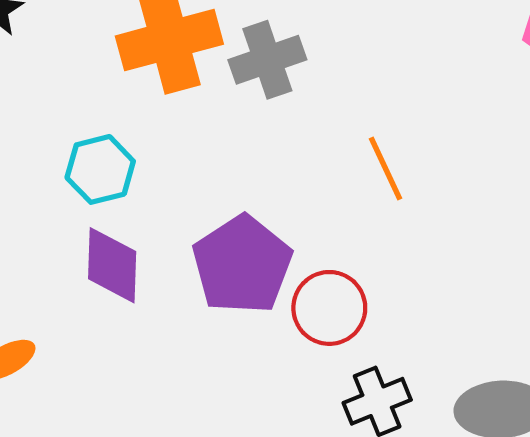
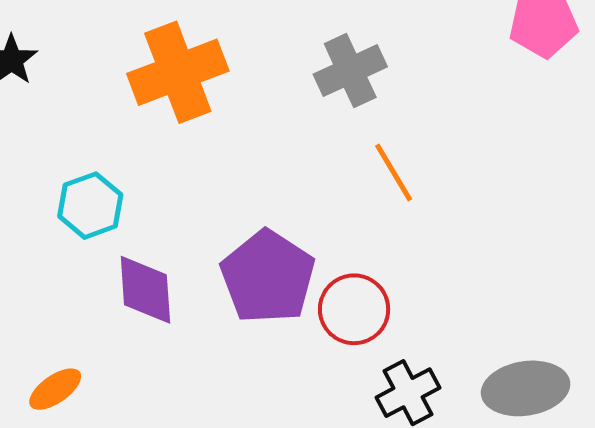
gray cross: (267, 60) -> (350, 71), moved
cyan hexagon: (100, 169) -> (90, 206), moved

